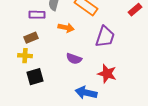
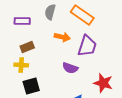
purple rectangle: (37, 15) -> (22, 21), moved
purple trapezoid: (105, 37) -> (87, 46), moved

